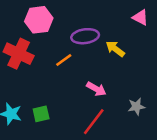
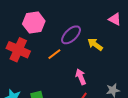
purple ellipse: (85, 36) -> (71, 35), turned -35
pink arrow: (96, 89) -> (81, 77), turned -140

